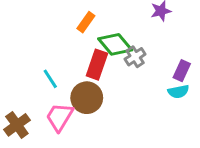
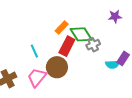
orange rectangle: (86, 22) -> (62, 28), moved
cyan semicircle: (178, 92) -> (112, 64), moved

